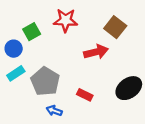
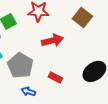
red arrow: (96, 52) -> (52, 40), moved

